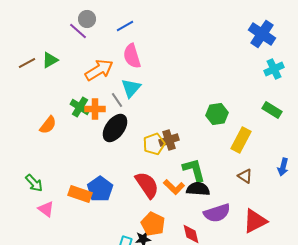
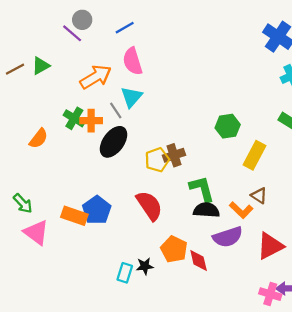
orange L-shape: (174, 187) -> (241, 210), moved
pink triangle: (46, 209) -> (36, 232), size x1.4
orange pentagon: (153, 224) -> (174, 249), moved

